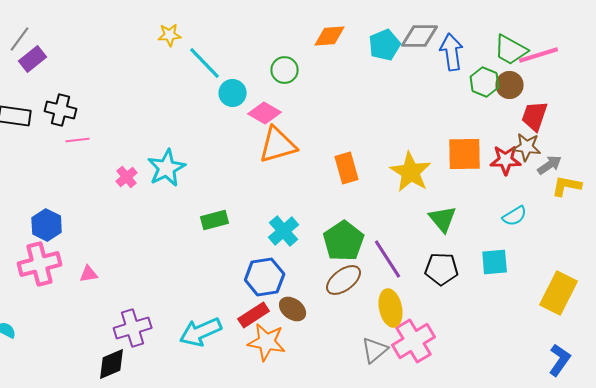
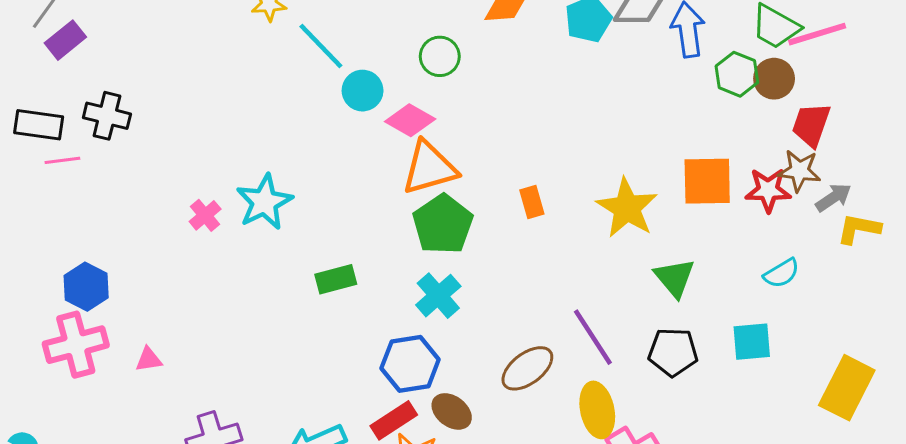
pink line: (78, 140) -> (62, 160), moved
orange rectangle: (347, 168) -> (532, 202), size x0.7
green pentagon: (344, 241) -> (443, 224), moved

